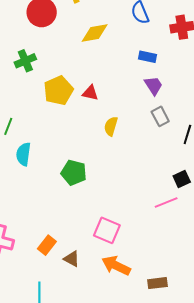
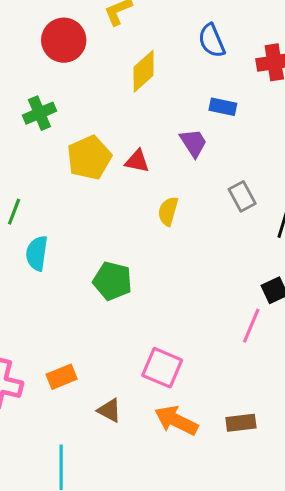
yellow diamond: (95, 33) -> (144, 71), turned -32
purple trapezoid: (153, 86) -> (193, 143), moved
pink line: (166, 203) -> (251, 326), turned -45
orange rectangle: (47, 245) -> (62, 377), moved, turned 30
brown rectangle: (157, 283) -> (241, 423), moved

